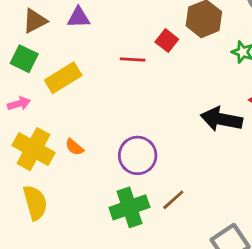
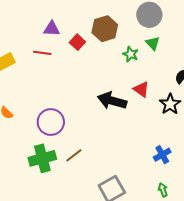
purple triangle: (79, 18) -> (52, 29), moved
red line: (133, 60) -> (42, 53), moved

